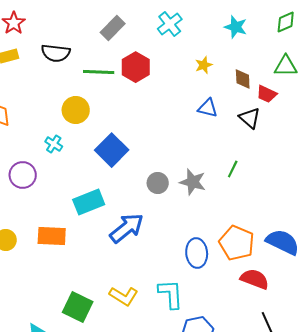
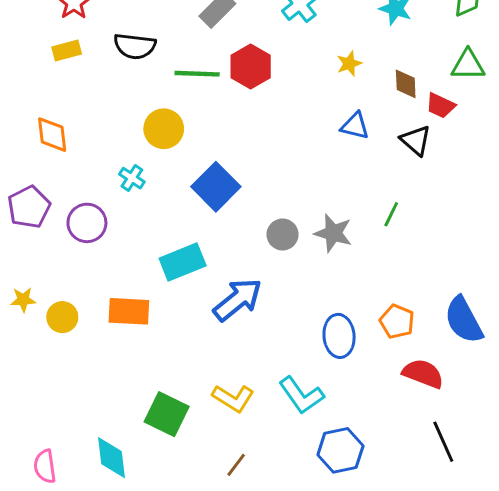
blue semicircle: (283, 242) -> (464, 320), turned -144
orange pentagon: (237, 243) -> (397, 321), size x0.7
cyan L-shape: (171, 294) -> (301, 395), turned 148

